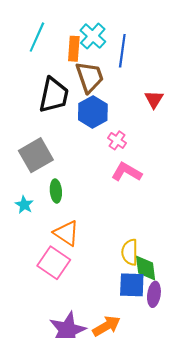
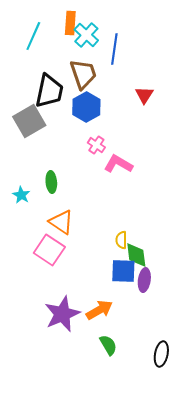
orange rectangle: (74, 49) -> (70, 23), moved
pink cross: (117, 140) -> (96, 145), moved
gray square: (36, 155) -> (29, 121), moved
yellow semicircle: (130, 252) -> (121, 240), size x0.7

